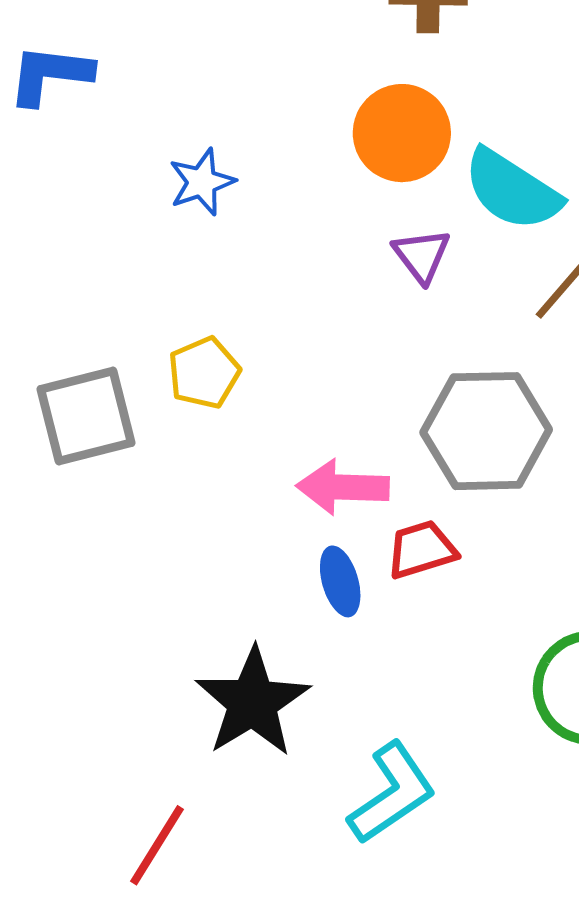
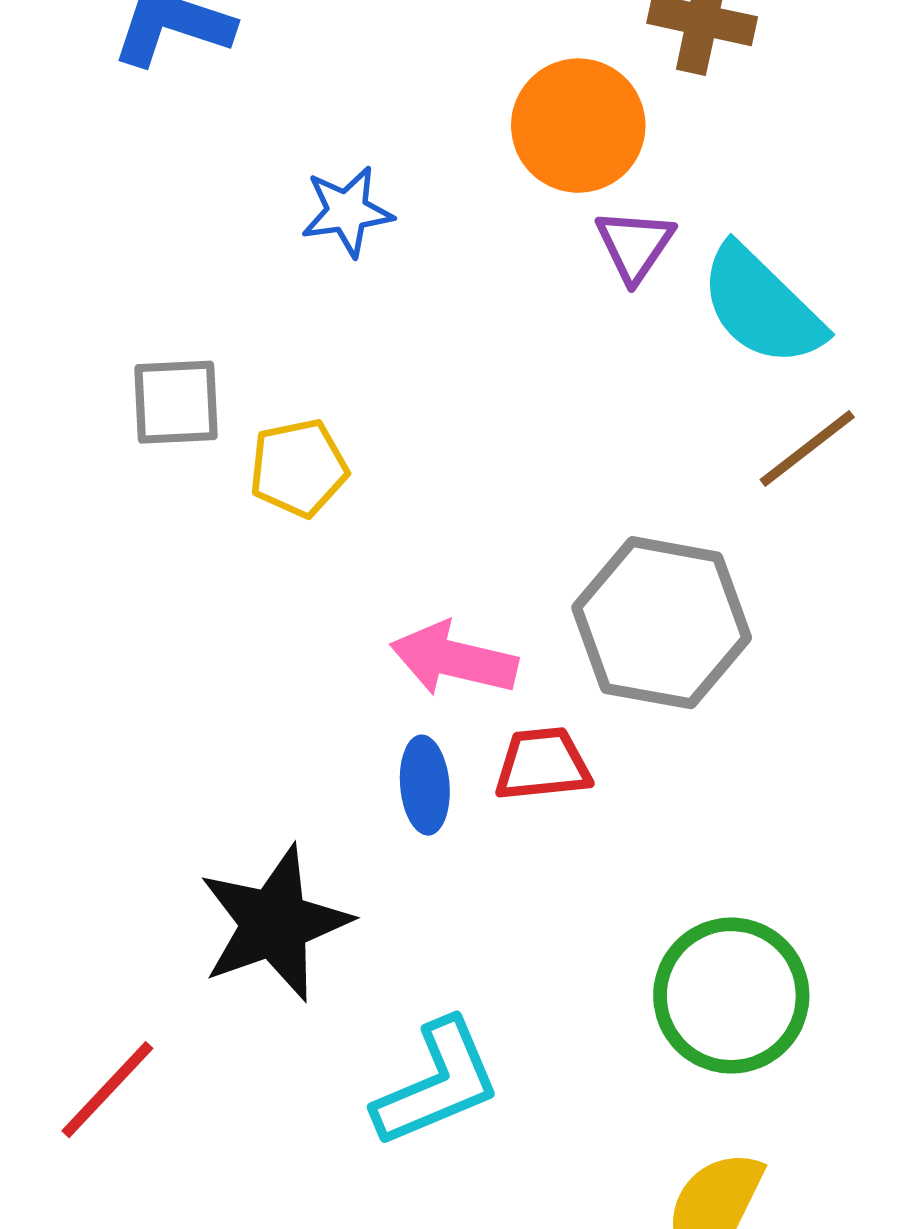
orange circle: (402, 133) -> (578, 126), moved
purple triangle: (422, 255) -> (635, 245), moved
gray square: (86, 416) -> (176, 402), moved, size x0.7

